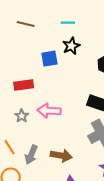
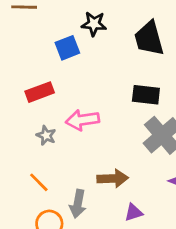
black star: (71, 46) -> (94, 24), turned -30
gray arrow: (31, 155) -> (78, 204), moved

